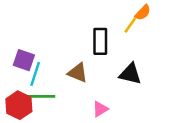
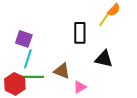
purple square: (24, 60) -> (24, 39), moved
brown triangle: (78, 73) -> (62, 71), moved

